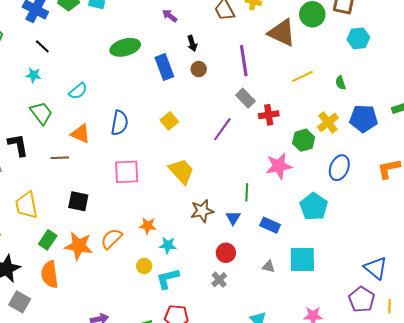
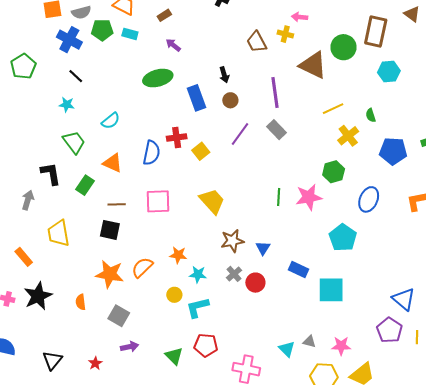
purple arrow: (170, 16) -> (173, 45), moved
red cross: (269, 115) -> (177, 138), moved
yellow cross: (328, 122) -> (348, 136), moved
purple line: (222, 129) -> (240, 134), moved
brown line: (60, 158) -> (117, 204), moved
green line: (247, 192) -> (279, 197), moved
blue rectangle: (270, 225) -> (298, 270), moved
green rectangle: (48, 240) -> (85, 185), moved
gray triangle: (269, 267) -> (309, 342), moved
orange semicircle: (50, 274) -> (81, 302), size x0.6
gray cross: (219, 280) -> (234, 274), moved
gray square: (20, 302) -> (119, 316), moved

